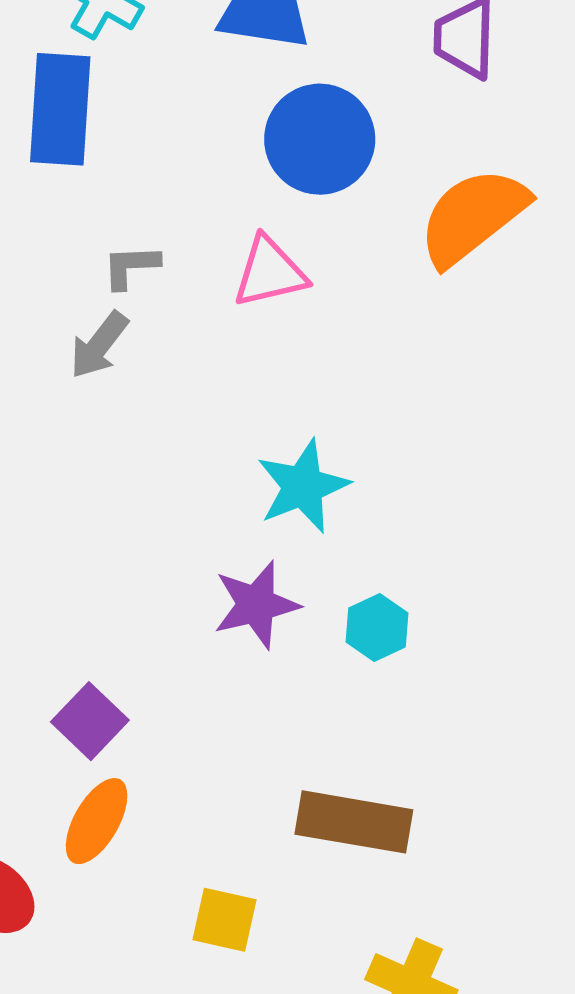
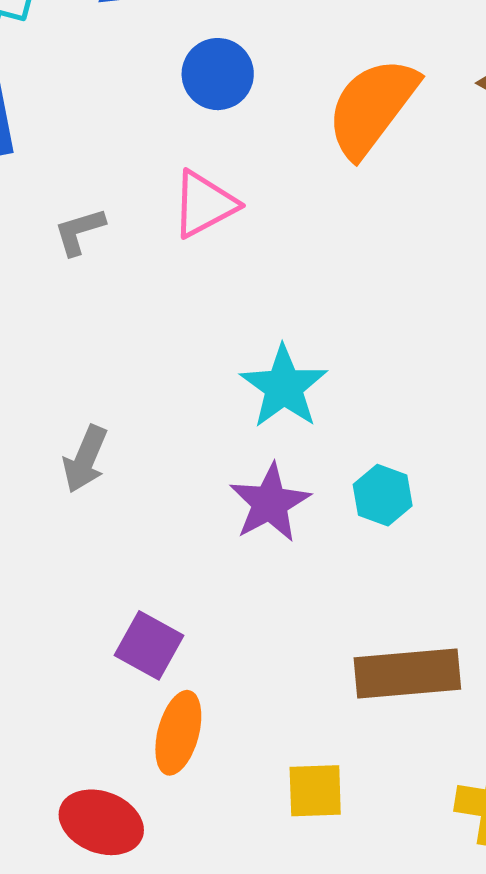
blue circle: (320, 139) -> (218, 74), size x0.7
gray arrow: (99, 345) -> (85, 459), moved

